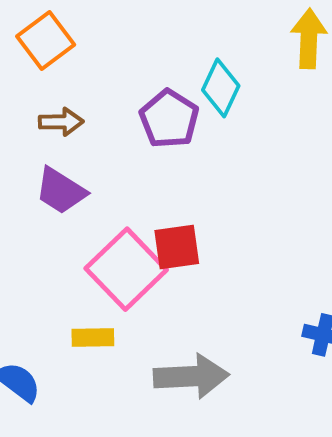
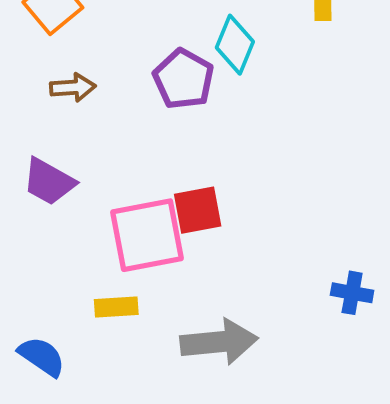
purple trapezoid: (61, 191) -> (49, 182), moved
pink square: (126, 269) -> (147, 235), turned 36

